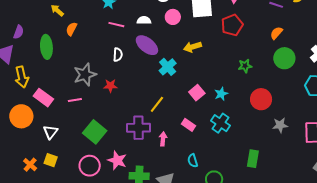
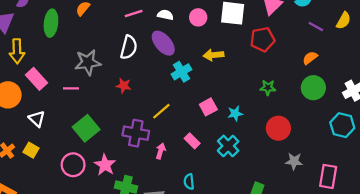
pink line: (116, 25) -> (134, 14), turned -42
white semicircle: (118, 55) -> (129, 47), size x1.5
red star: (110, 86) -> (124, 86), moved
white triangle: (50, 132) -> (37, 119), turned -35

